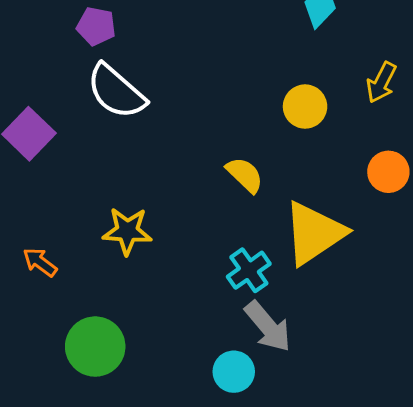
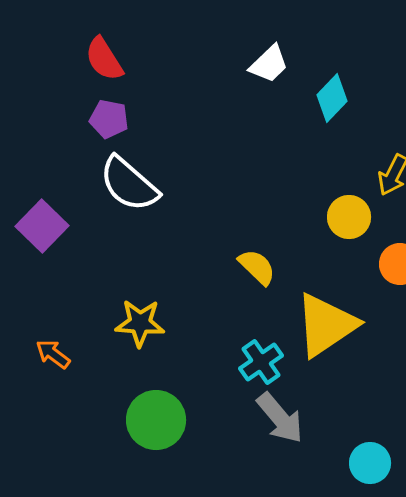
yellow circle: (305, 107) -> (349, 217), moved
green circle: (95, 347) -> (156, 420), moved
cyan circle: (234, 372) -> (370, 463), moved

